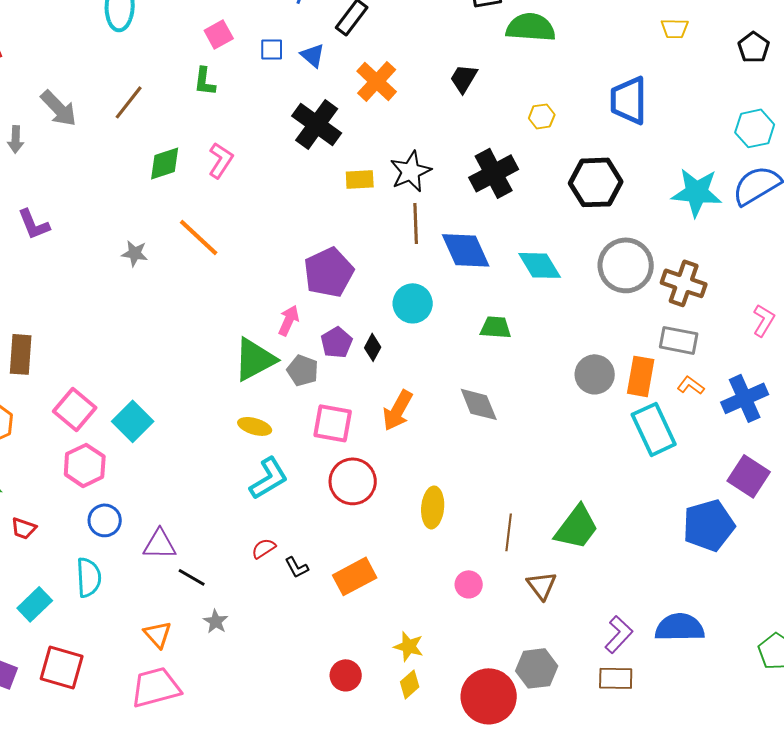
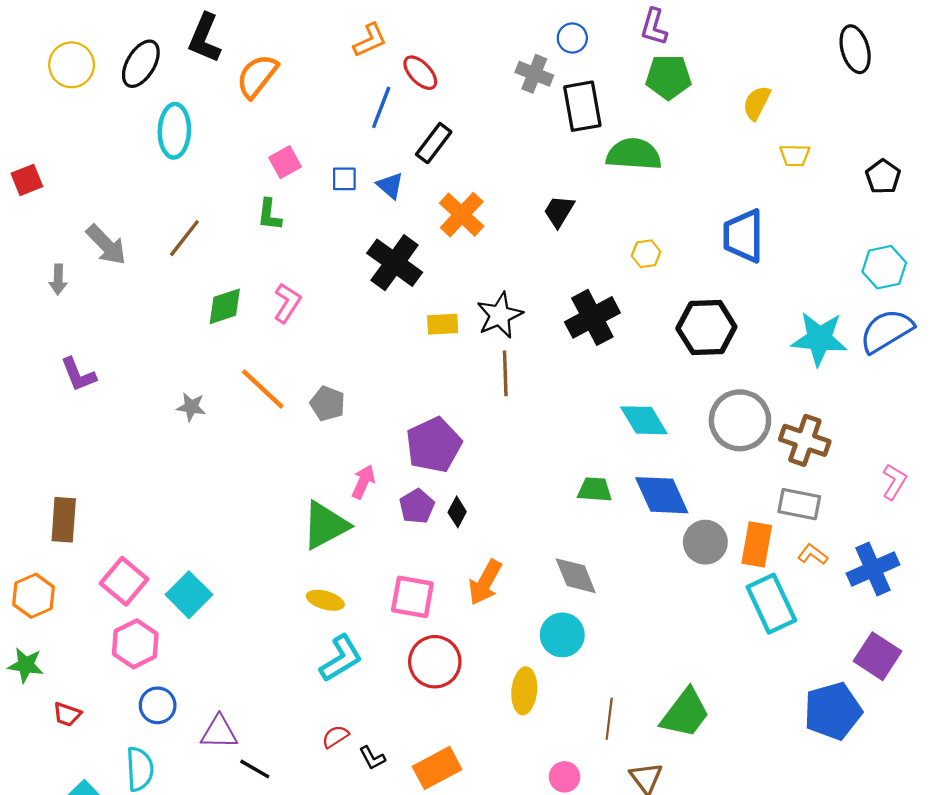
blue diamond: (466, 250) -> (662, 495), moved
purple pentagon: (329, 272) -> (434, 445), moved
cyan circle: (413, 303) -> (562, 635), moved
gray pentagon: (303, 370) -> (328, 404), moved

